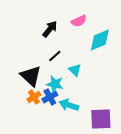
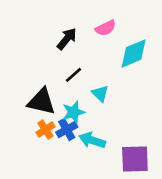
black triangle: (31, 76) -> (41, 102), turned -30
cyan star: (55, 84) -> (73, 112), turned -30

